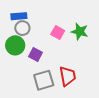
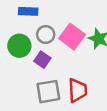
gray circle: (22, 28) -> (46, 35), moved
pink square: (58, 33) -> (72, 37), size x1.5

